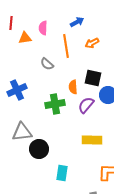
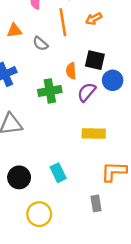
orange triangle: (25, 38) -> (14, 31), moved
black circle: (39, 149) -> (19, 177), moved
cyan rectangle: (62, 173) -> (58, 173), turned -35

